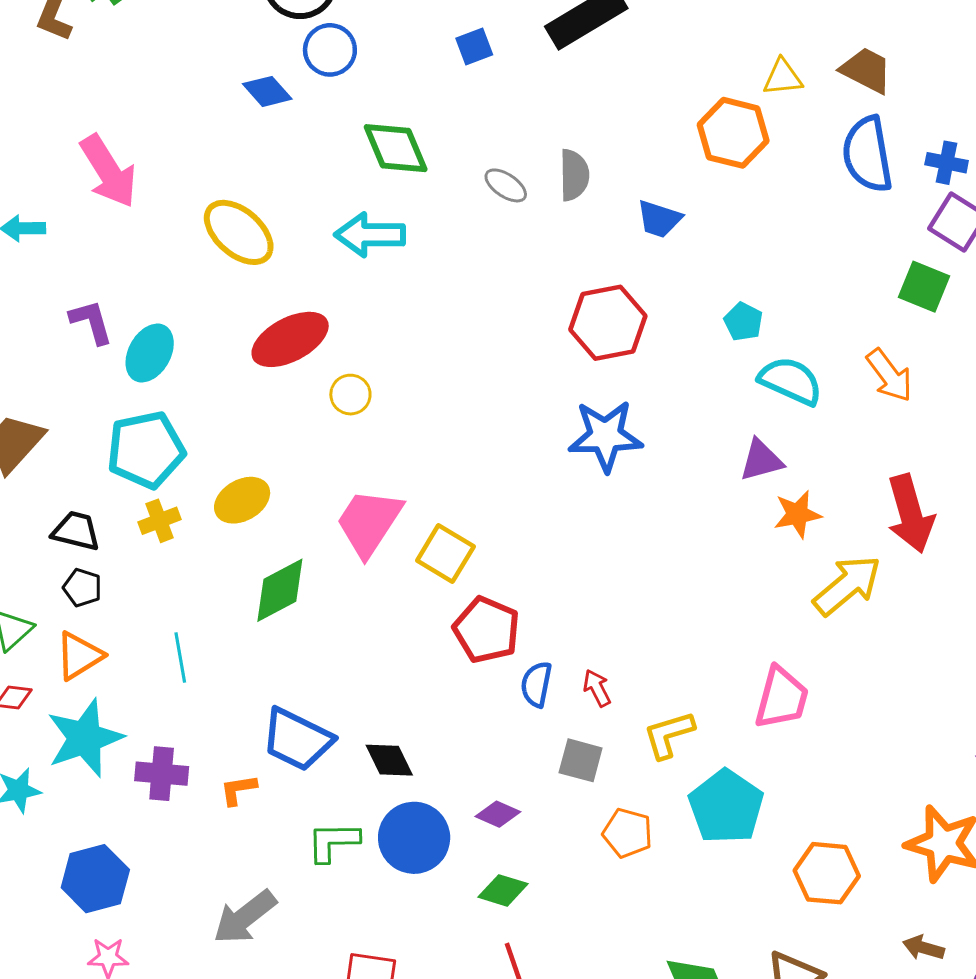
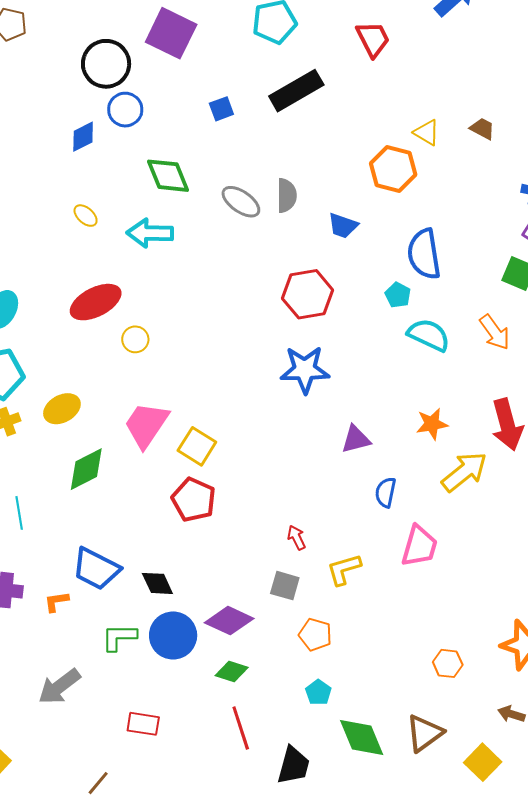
brown trapezoid: (866, 70) -> (482, 129), size x0.7
yellow triangle: (783, 77) -> (427, 133), turned 36
blue diamond: (267, 91) -> (83, 137), turned -76
blue semicircle: (867, 154) -> (424, 254), moved
gray ellipse: (506, 185) -> (241, 202), size x1.4
yellow ellipse: (239, 232) -> (86, 216), moved, size x0.5
purple triangle: (761, 460) -> (356, 439), moved
red pentagon: (487, 630) -> (194, 500), moved
blue semicircle: (536, 684) -> (386, 492), moved
cyan pentagon: (726, 807) -> (318, 692), moved, size x0.5
purple diamond: (498, 814) -> (229, 621), size x1.6
orange hexagon: (827, 873) -> (448, 663), size x0.7

